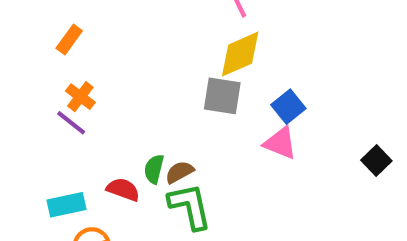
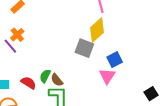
yellow diamond: (240, 54) -> (97, 30), turned -30
pink triangle: (280, 143) -> (107, 76), turned 30
brown semicircle: (179, 172) -> (57, 80), turned -112

